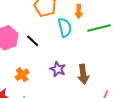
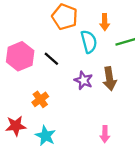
purple star: (58, 69) -> (84, 80), moved
brown arrow: (83, 74) -> (110, 79), moved

